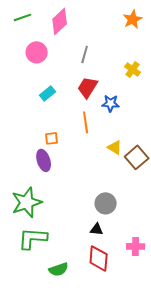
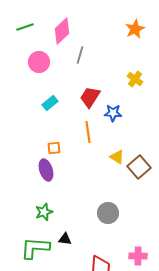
gray line: (85, 54) -> (80, 55), moved
green star: (27, 202) -> (44, 212), moved, size x0.6
black triangle: (97, 229) -> (65, 239), moved

